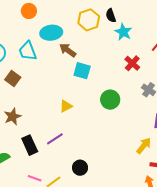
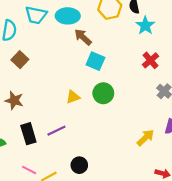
cyan trapezoid: (28, 51) -> (36, 15), moved, turned -65
green circle: (110, 100) -> (103, 93), moved
brown star: (13, 117) -> (14, 100), turned 30
yellow arrow: (144, 146) -> (145, 138), moved

